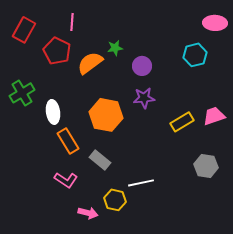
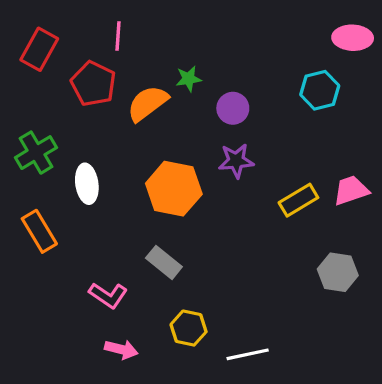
orange rectangle: (68, 141) -> (39, 231), moved
white line: (141, 183) -> (248, 354), moved
pink arrow: (88, 213) -> (121, 349), moved

